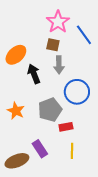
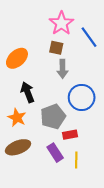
black arrow: (34, 74) -> (28, 92), moved
purple rectangle: (40, 149) -> (55, 153), moved
brown ellipse: (17, 161) -> (18, 147), moved

